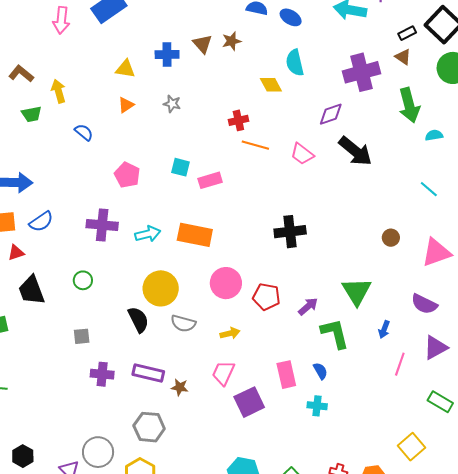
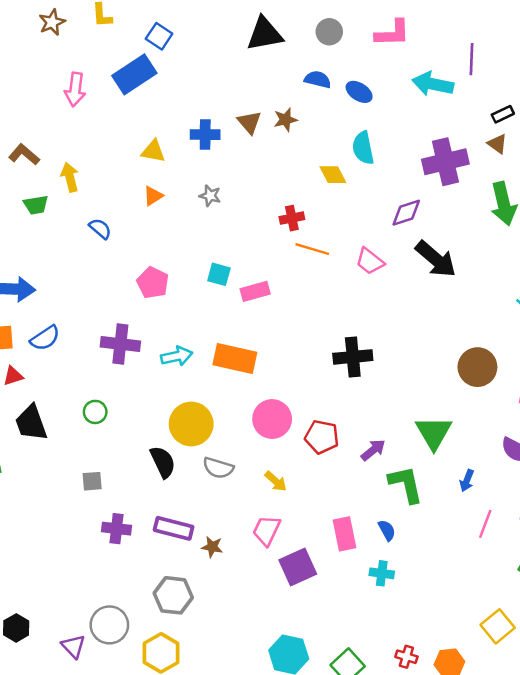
brown circle: (391, 238) -> (477, 367), size x1.8
yellow arrow: (230, 333) -> (276, 481), turned 54

